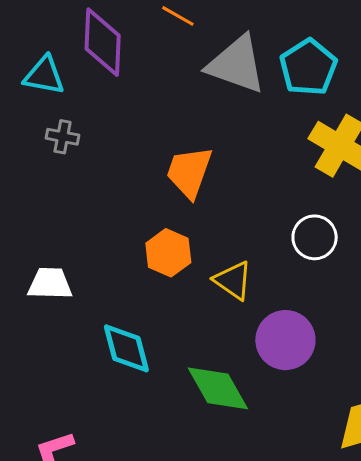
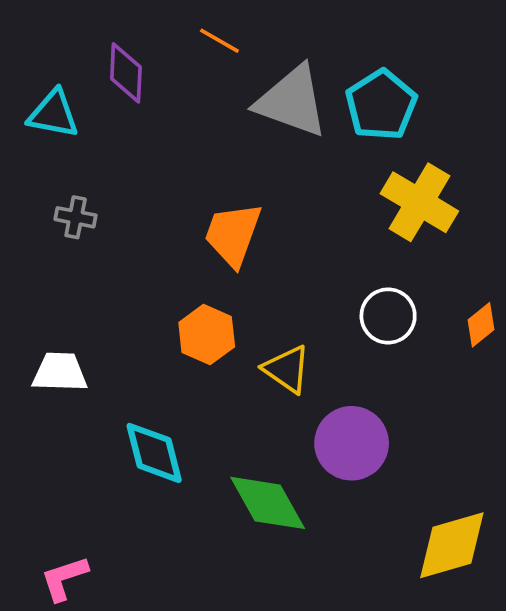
purple diamond: (103, 42) -> (126, 73), size x0.7
gray cross: (63, 137) -> (76, 217), moved

